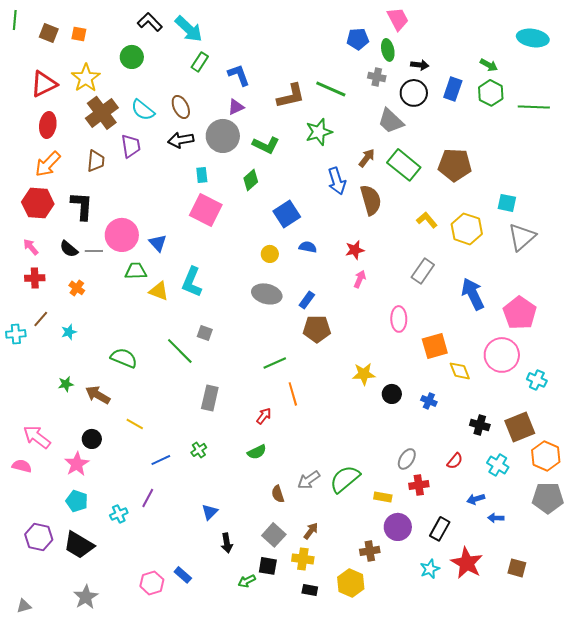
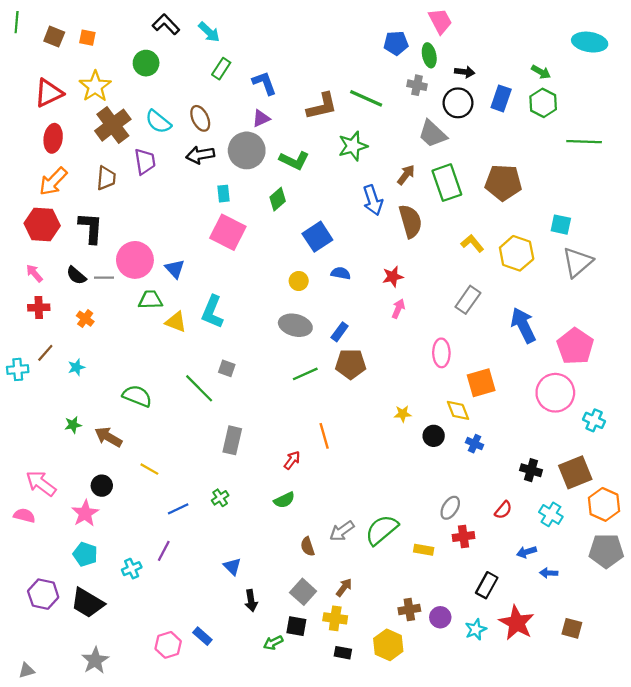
cyan arrow: (189, 29) -> (209, 32), size x0.7
green line: (534, 107) -> (584, 142), moved
green rectangle: (404, 165) -> (447, 183), turned 32
green line: (275, 363) -> (305, 374), moved
yellow diamond: (460, 371) -> (458, 410), moved
yellow star: (364, 374) -> (403, 414), size x0.7
blue triangle: (210, 512) -> (232, 566), turned -30
purple circle: (398, 527) -> (440, 617), moved, size x0.7

